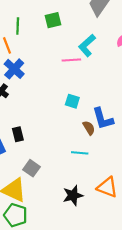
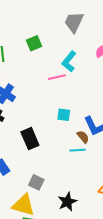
black rectangle: (18, 134) -> (30, 139), moved, size x1.5
cyan line: (80, 153) -> (78, 150), moved
black star: (73, 195) -> (67, 202), moved

